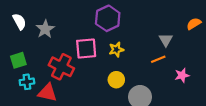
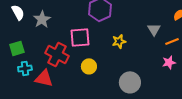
yellow star: (116, 50) -> (119, 41), moved
orange line: (158, 59) -> (172, 41), moved
yellow circle: (116, 80) -> (89, 66), moved

